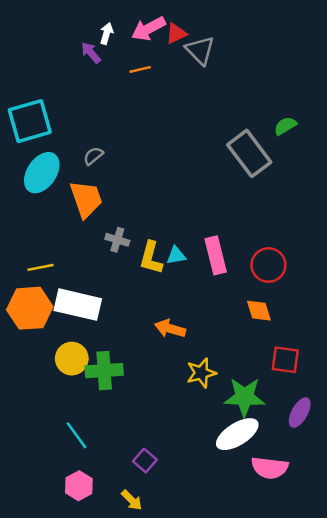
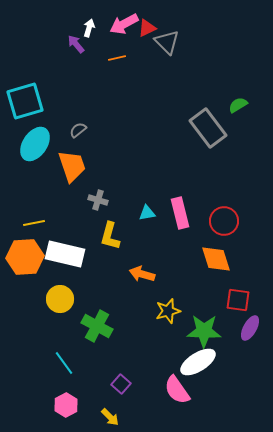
yellow L-shape: (151, 258) -> (110, 236), moved
orange diamond: (259, 311) -> (216, 259), size x1.4
green cross: (104, 371) -> (97, 326), moved, turned 32
purple ellipse: (300, 413) -> (250, 328), moved
pink semicircle: (270, 468) -> (177, 390), moved, turned 48

